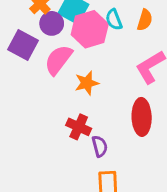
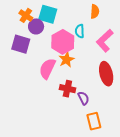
cyan semicircle: (114, 20) -> (80, 31), moved, turned 32
pink hexagon: (90, 29) -> (63, 42), moved
pink semicircle: (58, 60) -> (47, 69), moved

